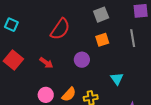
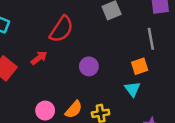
orange square: (102, 40) -> (140, 66), moved
red arrow: (46, 63) -> (39, 58), moved, turned -72

